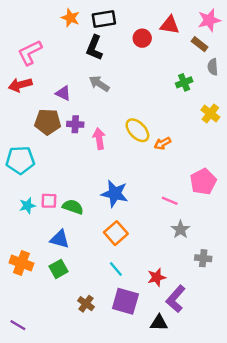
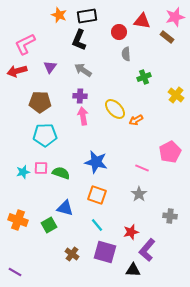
gray semicircle: (213, 67) -> (126, 54), moved
green cross: (184, 82) -> (144, 77), moved
purple triangle: (63, 93) -> (50, 67), moved, turned 40
purple cross: (75, 124) -> (80, 96), moved
cyan pentagon: (20, 160) -> (45, 135), moved
gray star: (180, 229) -> (139, 194), moved
orange square: (116, 233) -> (97, 195), turned -30
blue triangle: (60, 239) -> (65, 208), moved

